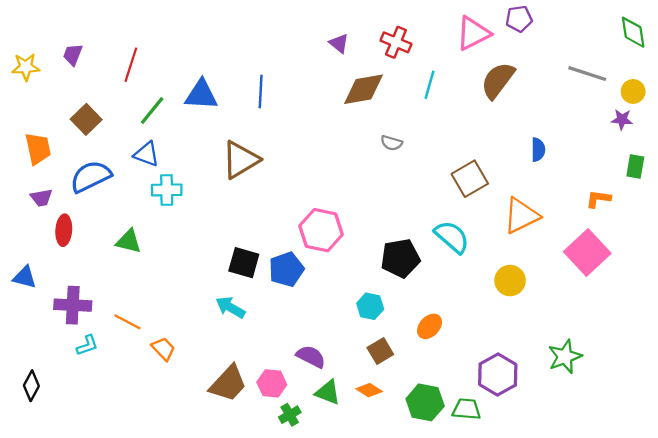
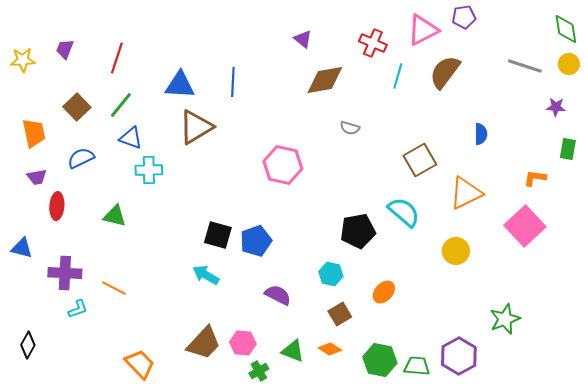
red cross: (396, 42) -> (373, 43), moved
cyan line: (430, 85) -> (398, 76), moved
yellow circle: (633, 91) -> (569, 64), moved
green line: (152, 111) -> (121, 105), moved
brown triangle: (240, 160) -> (196, 127), moved
blue semicircle: (91, 176) -> (81, 158), size x0.7
pink hexagon: (321, 230) -> (283, 165), moved
orange trapezoid: (163, 349) -> (140, 364), moved, size x1.4
purple semicircle: (311, 357) -> (278, 295), moved
purple hexagon: (498, 374) -> (459, 356), moved

